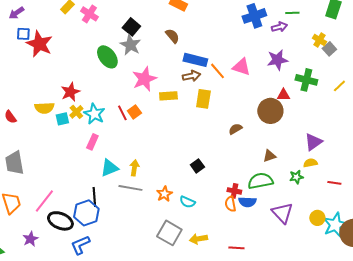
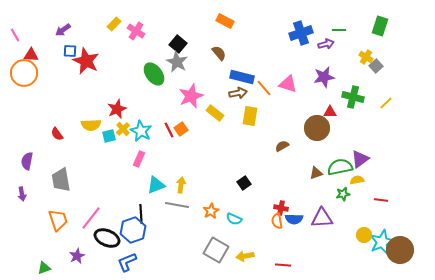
yellow rectangle: (168, 96) -> (215, 113), turned 42
green semicircle: (260, 181) -> (340, 167), moved
purple triangle: (282, 213) -> (322, 218), moved, turned -50

